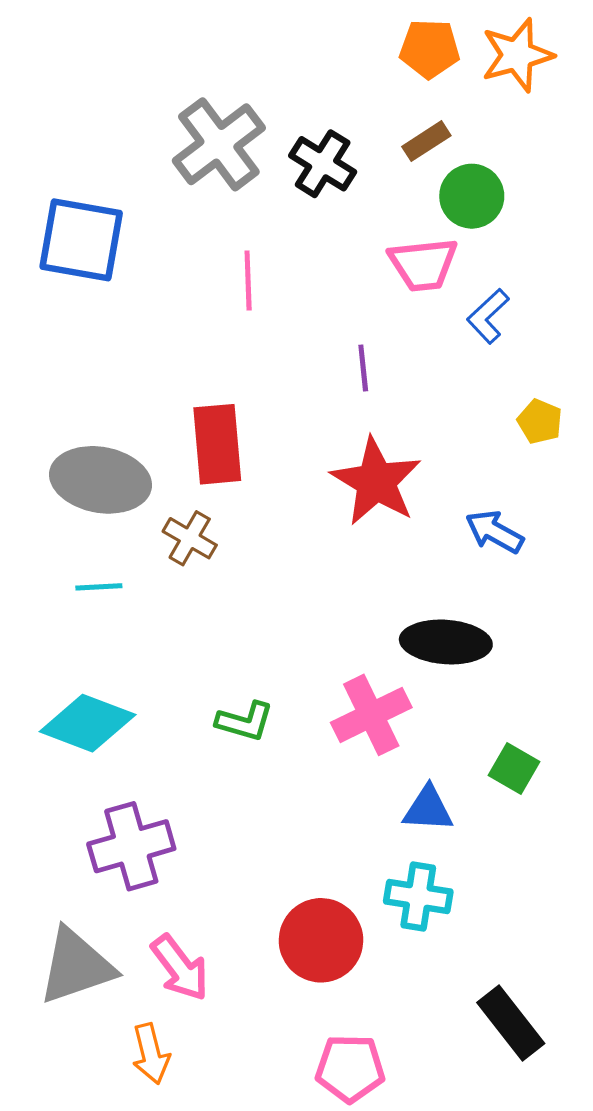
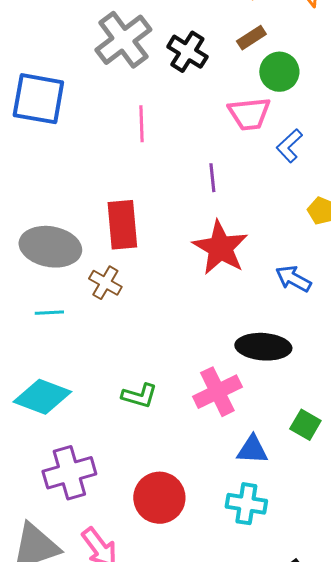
red circle: (321, 940) -> (159, 498), moved

